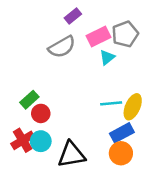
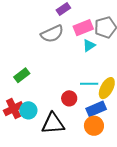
red circle: (41, 113) -> (69, 98), moved

